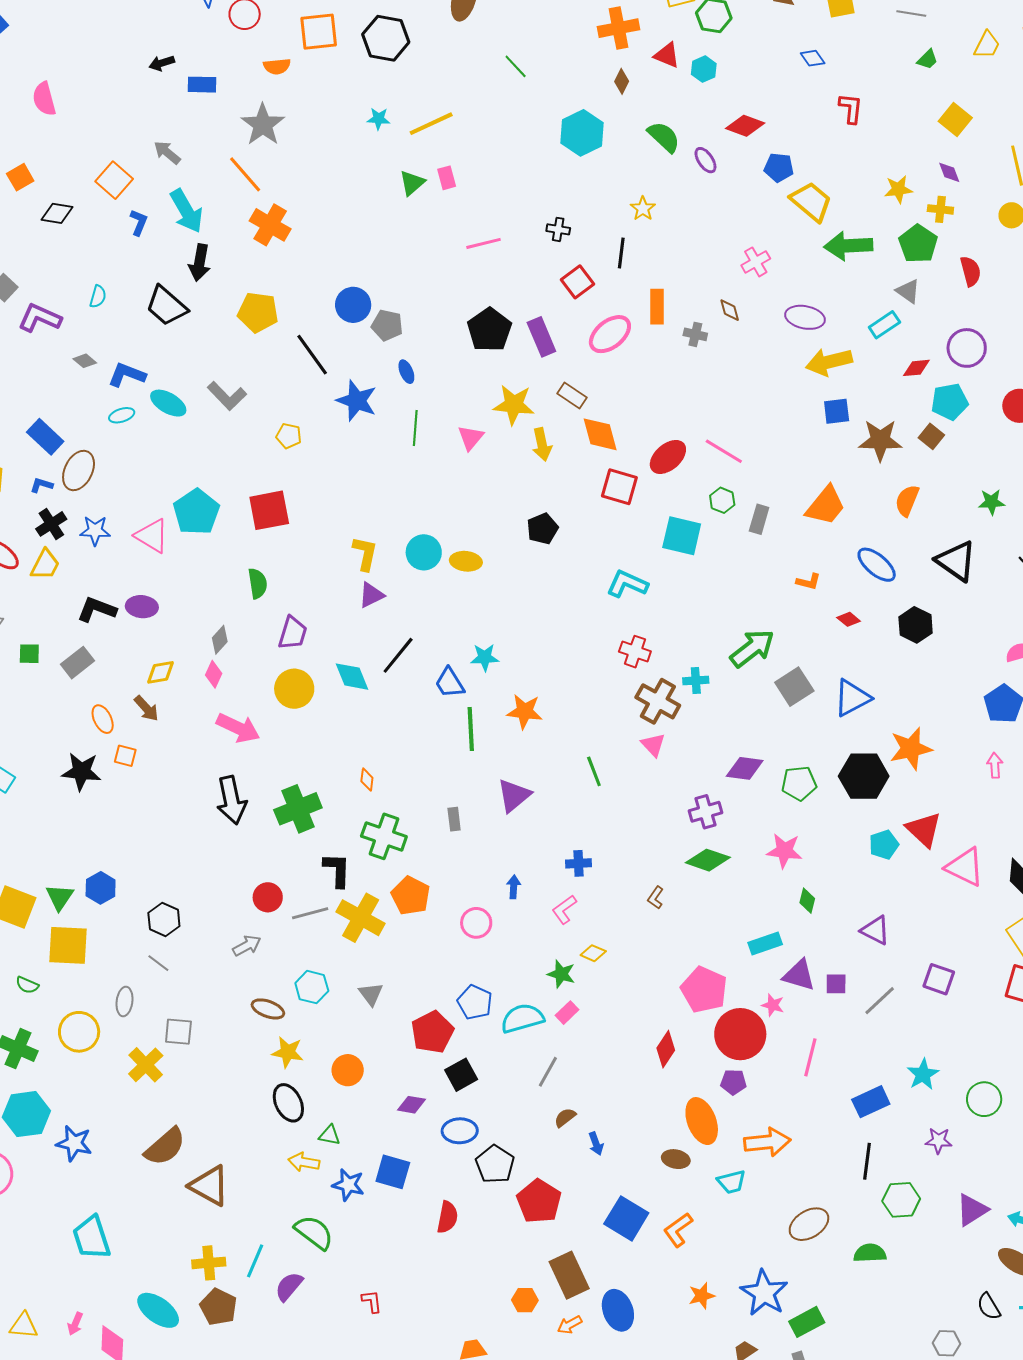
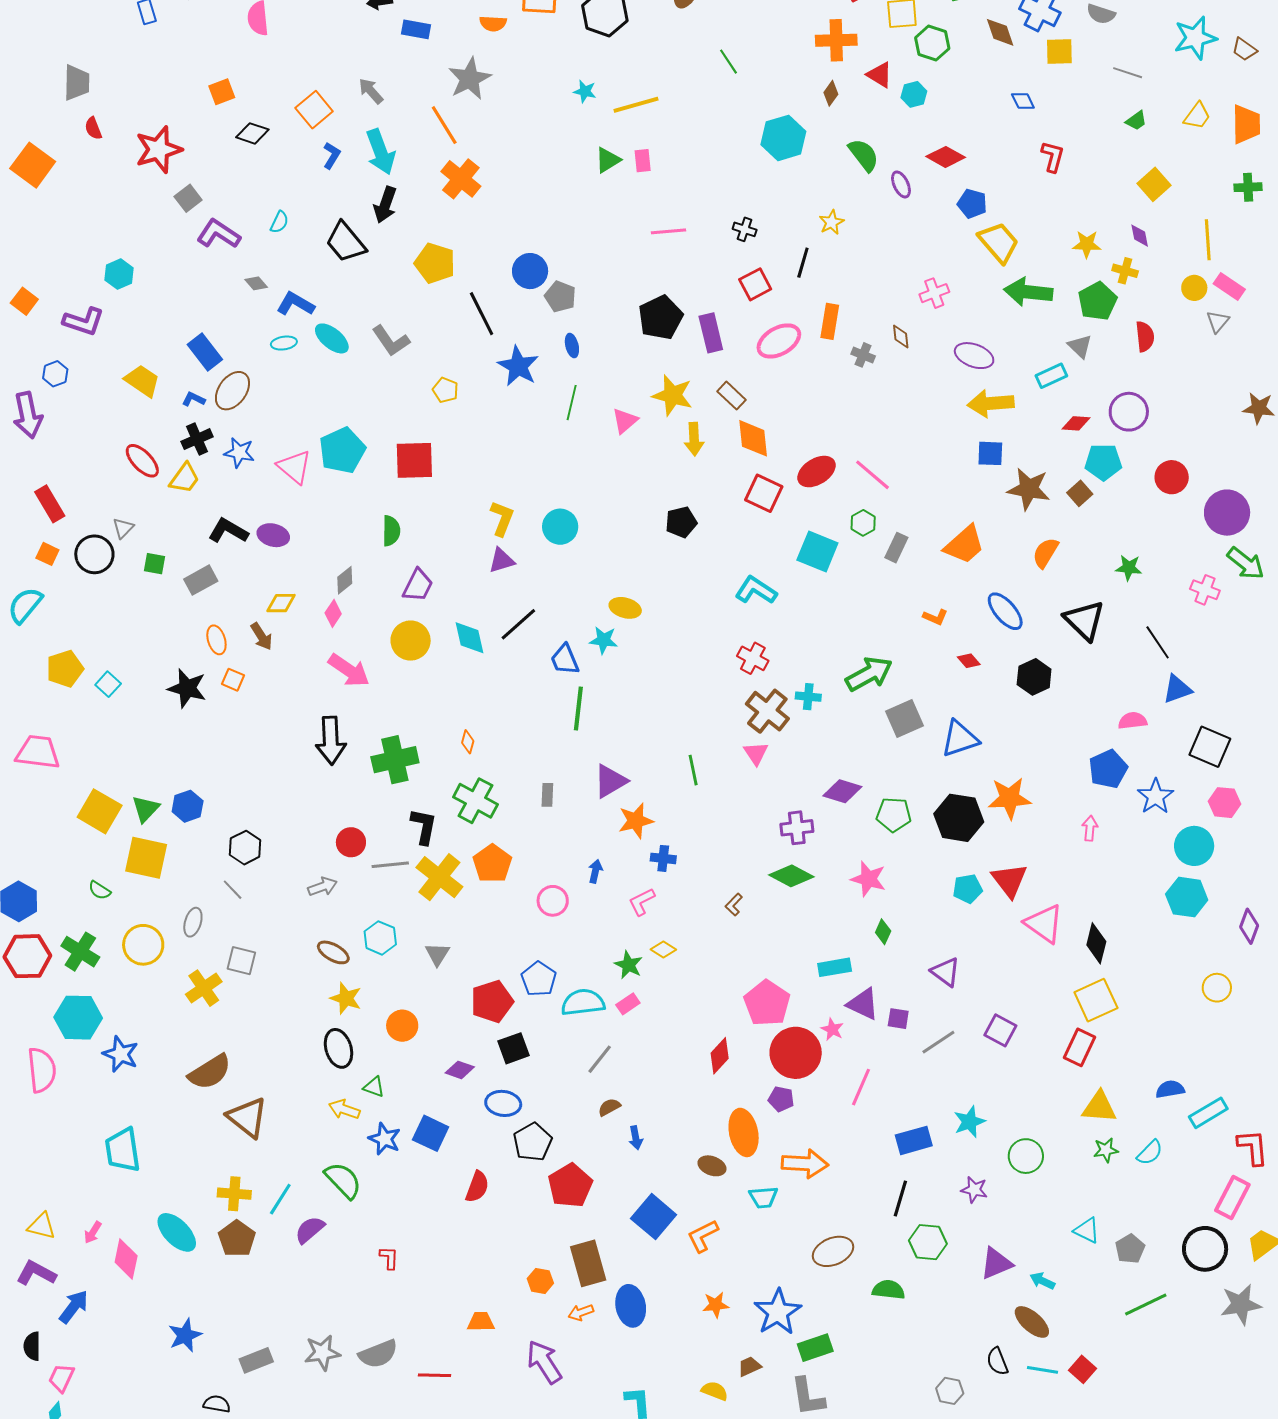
yellow ellipse: (466, 561) -> (625, 608), moved
orange star: (525, 711) -> (636, 821), moved, turned -30

